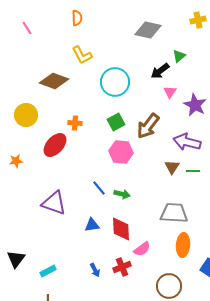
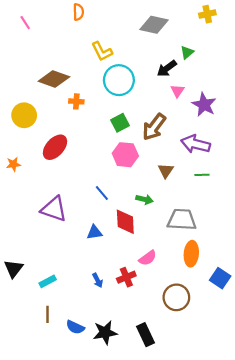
yellow L-shape: (82, 55) -> (102, 51), moved
orange cross: (75, 123) -> (76, 101), moved
brown triangle: (172, 167) -> (166, 171), moved
green arrow: (122, 194) -> (144, 199), moved
red diamond: (121, 229) -> (125, 222), moved

